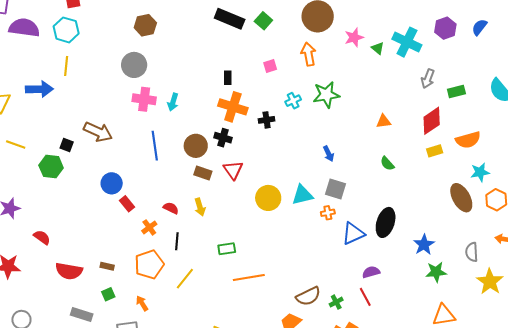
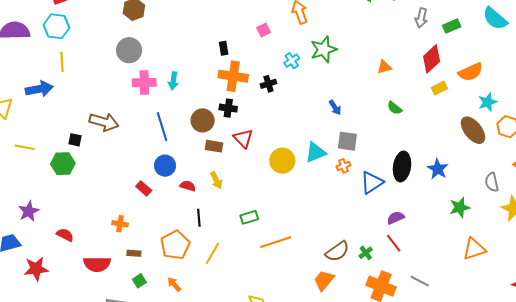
blue circle: (112, 183) -> (165, 166), moved
orange cross: (149, 227) -> (120, 224), moved, turned -35
blue star: (424, 245) -> (438, 169), moved

